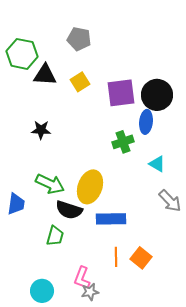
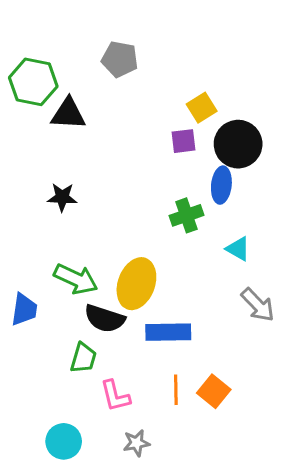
yellow square: (80, 82) -> (202, 108), moved
purple square: (121, 93) -> (183, 141), size x0.6
pink L-shape: (82, 278) -> (115, 396), moved, turned -35

